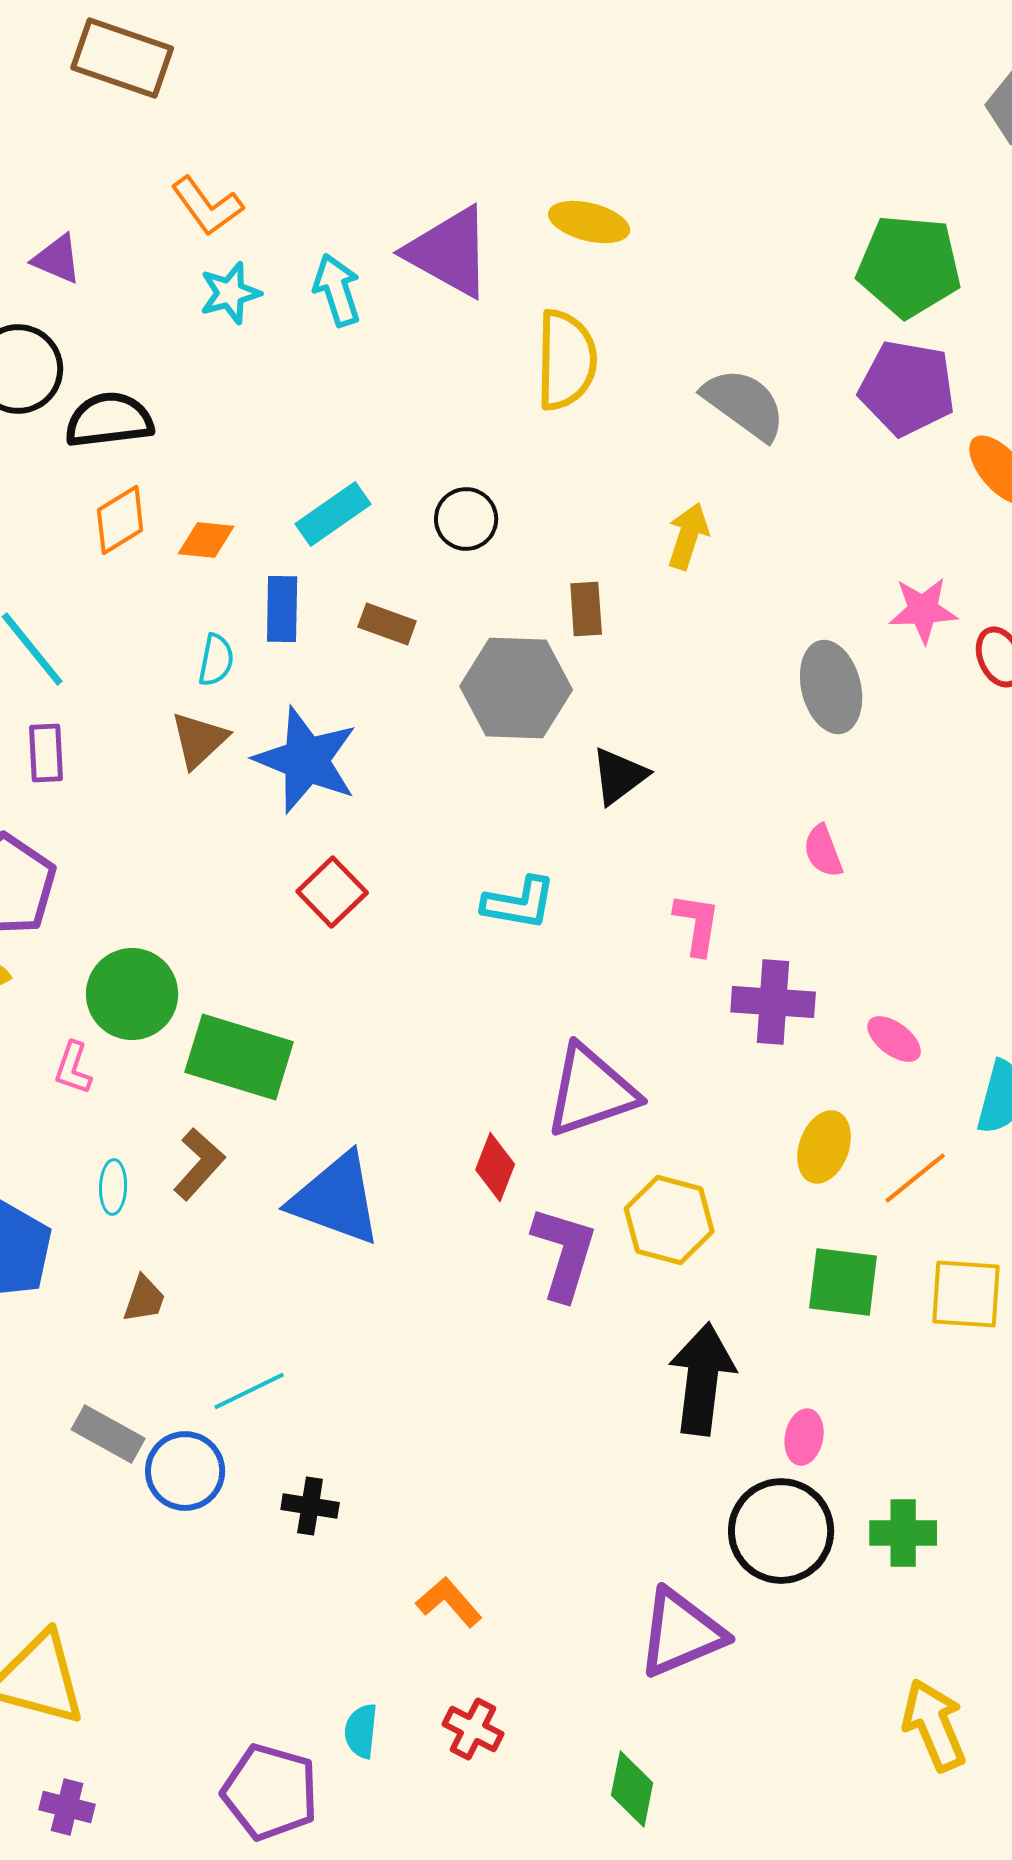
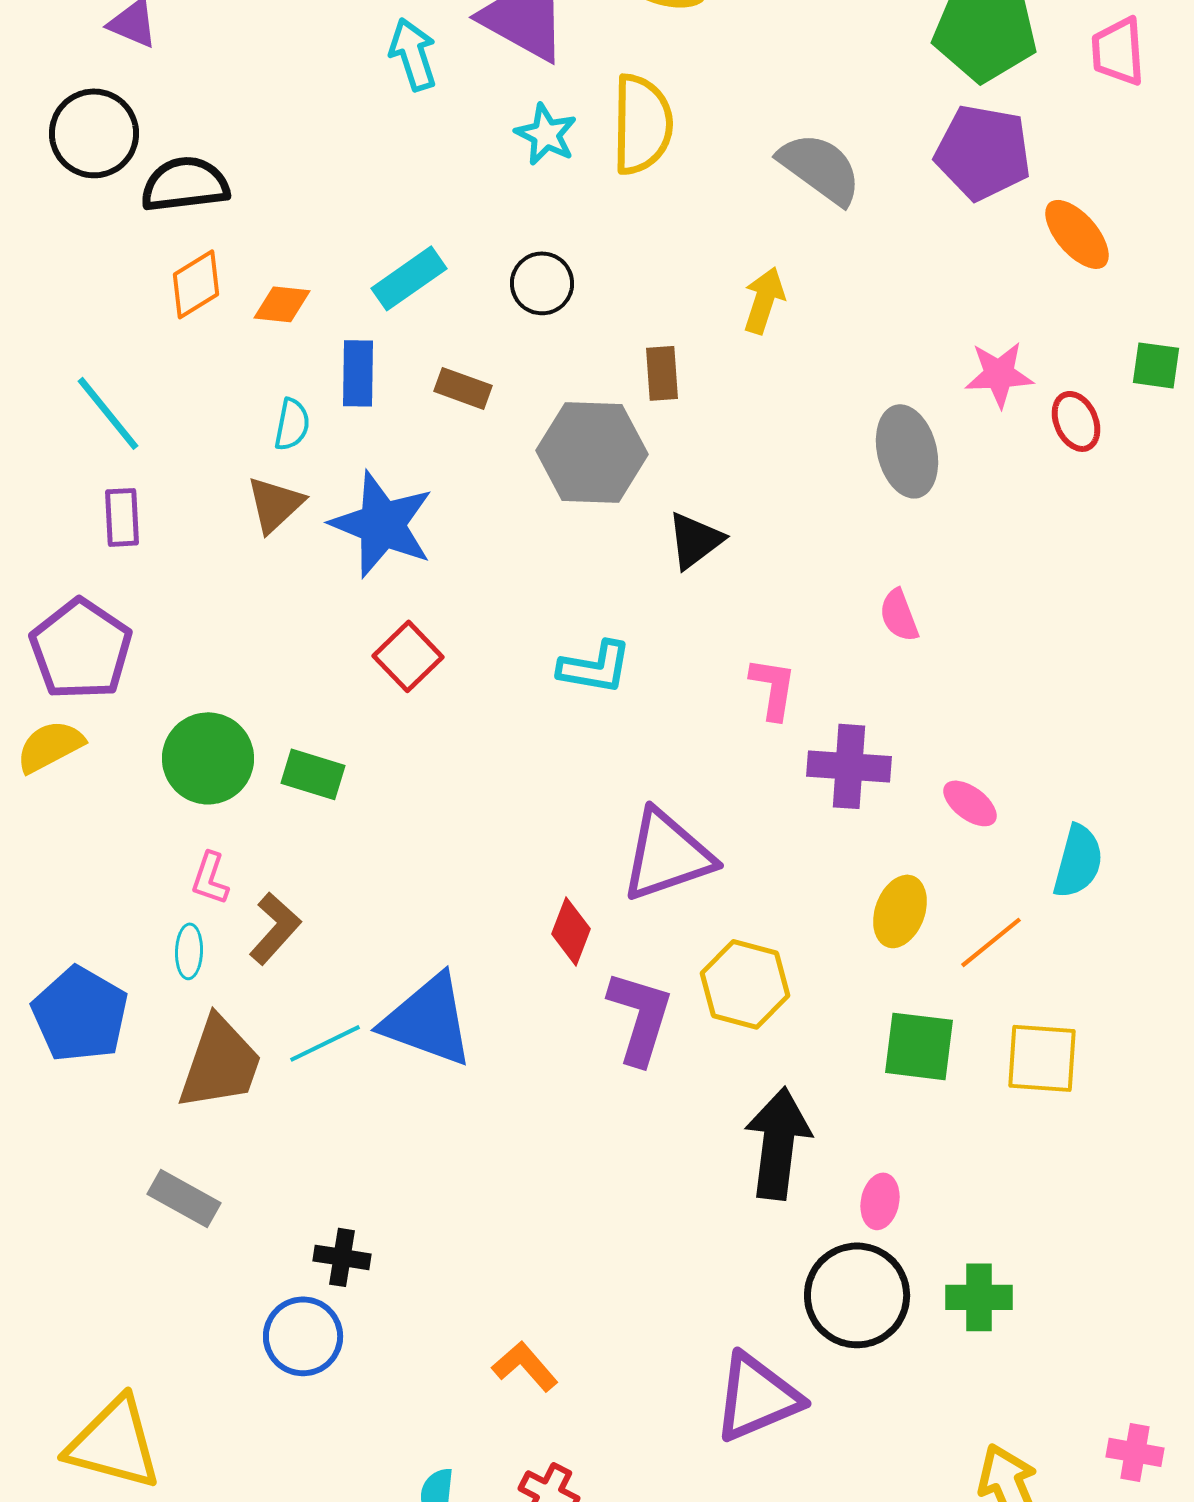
cyan star: (230, 293) -> (546, 134), moved, turned -30
green rectangle: (239, 1057) -> (313, 774), moved, size x0.6
pink L-shape: (73, 1068) -> (210, 878), moved
blue triangle: (336, 1199) -> (428, 1020), moved
brown trapezoid: (144, 1299) -> (220, 1063), size x2.0
cyan line: (249, 1391) -> (325, 1043), moved
blue circle: (185, 1471) -> (303, 1336), moved
black cross: (310, 1506) -> (342, 1257), moved

